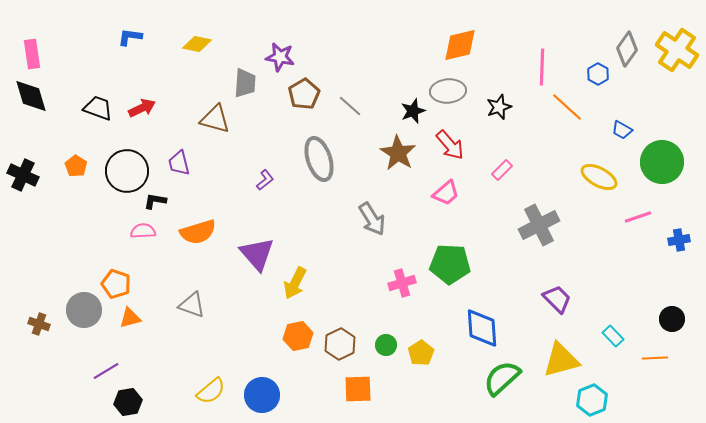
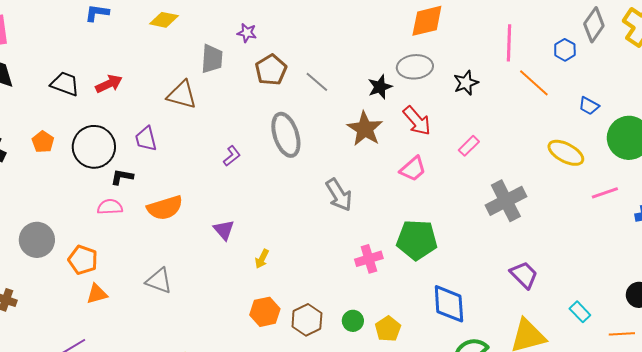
purple star: (280, 57) -> (247, 33), size x0.7
purple triangle: (257, 254) -> (224, 230), size x0.6
yellow arrow: (295, 283) -> (262, 259), size x0.6
gray circle: (84, 310) -> (37, 240), moved

